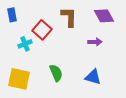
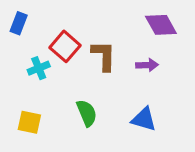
blue rectangle: (12, 15) -> (19, 23), turned 32
brown L-shape: (69, 17) -> (104, 56), moved
yellow square: (19, 79) -> (29, 122), size x0.7

